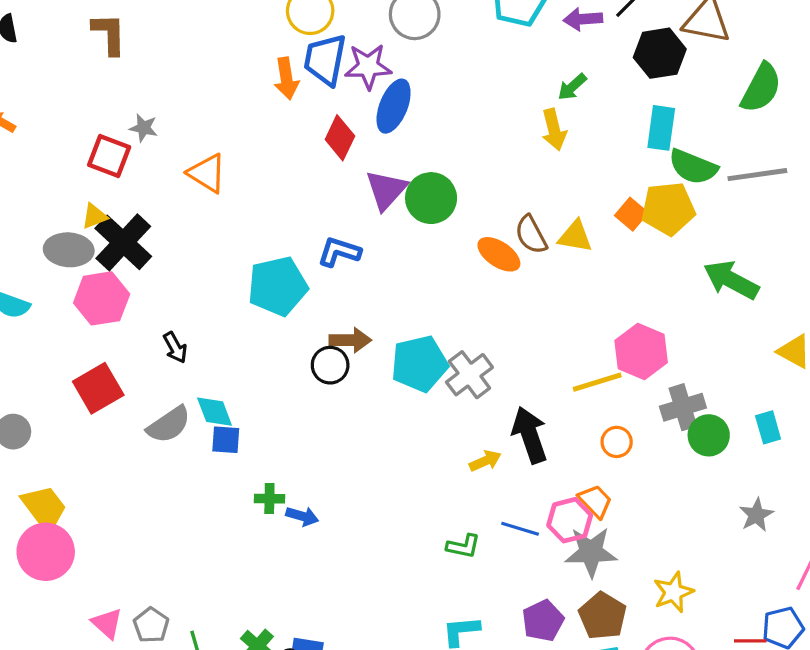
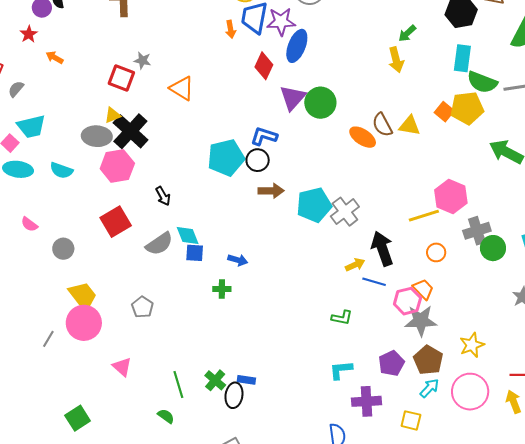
orange arrow: (286, 78) -> (231, 29), size x0.7
black circle: (330, 365) -> (258, 160), moved
blue arrow: (302, 516) -> (238, 260), moved
blue line: (520, 529) -> (374, 282), moved
gray pentagon: (151, 625) -> (142, 307), moved

